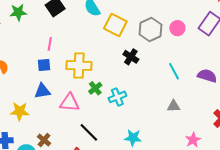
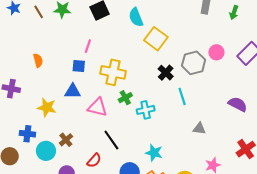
gray hexagon: (150, 30) -> (194, 63), moved
cyan line: (174, 71) -> (182, 96), moved

